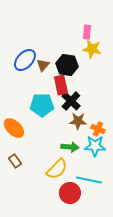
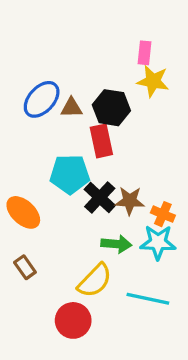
brown triangle: (43, 65) -> (71, 108), turned 48
black cross: (71, 101) -> (100, 197), moved
red circle: (70, 193) -> (73, 320), moved

